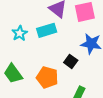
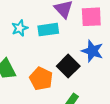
black square: (71, 61) -> (68, 66), size x1.5

